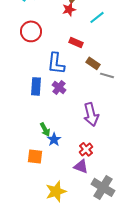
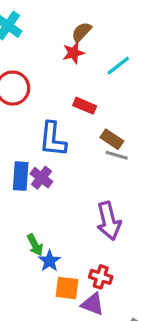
gray line: (107, 75) -> (117, 155), moved
purple cross: (59, 87) -> (41, 178), moved
red cross: (86, 149) -> (101, 277), turned -32
orange square: (35, 156) -> (67, 288), moved

